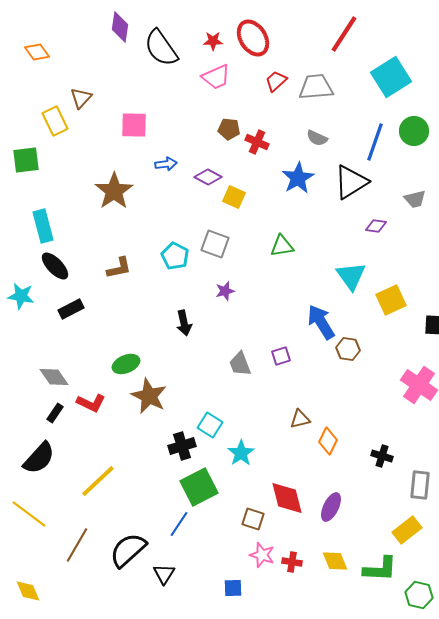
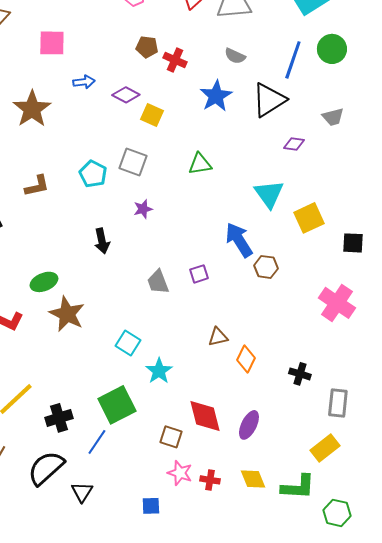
black cross: (182, 446) -> (59, 418), moved

